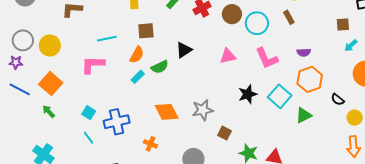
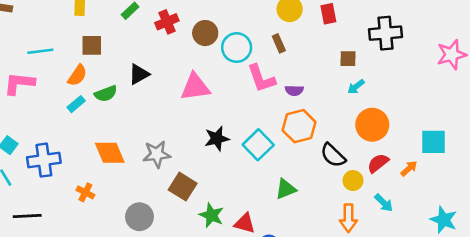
pink triangle: (228, 56) -> (195, 87), size x1.4
pink L-shape: (267, 58) -> (261, 78), moved
black semicircle: (338, 99) -> (333, 155), size x1.5
green triangle: (304, 115) -> (286, 189), moved
brown square: (225, 133) -> (183, 187), size x1.5

